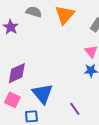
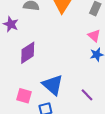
purple diamond: (17, 73) -> (28, 53), moved

